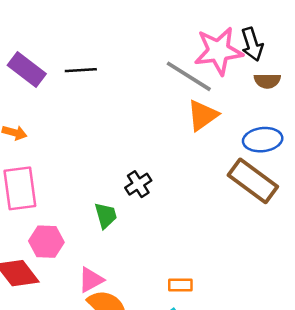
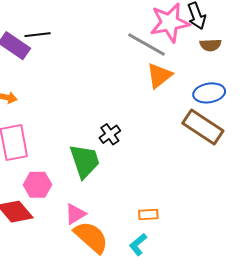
black line: (81, 70) -> (38, 35), moved
green trapezoid: (106, 215) -> (85, 161), size x1.6

